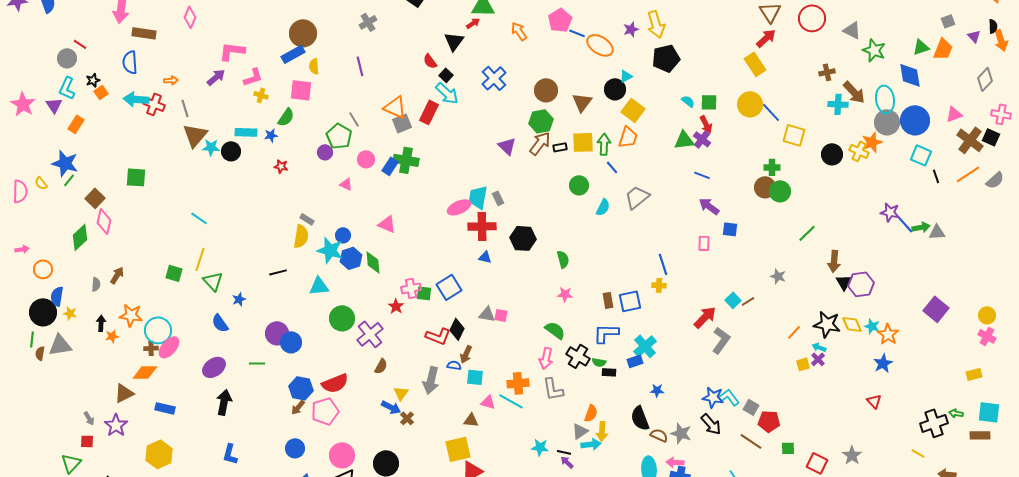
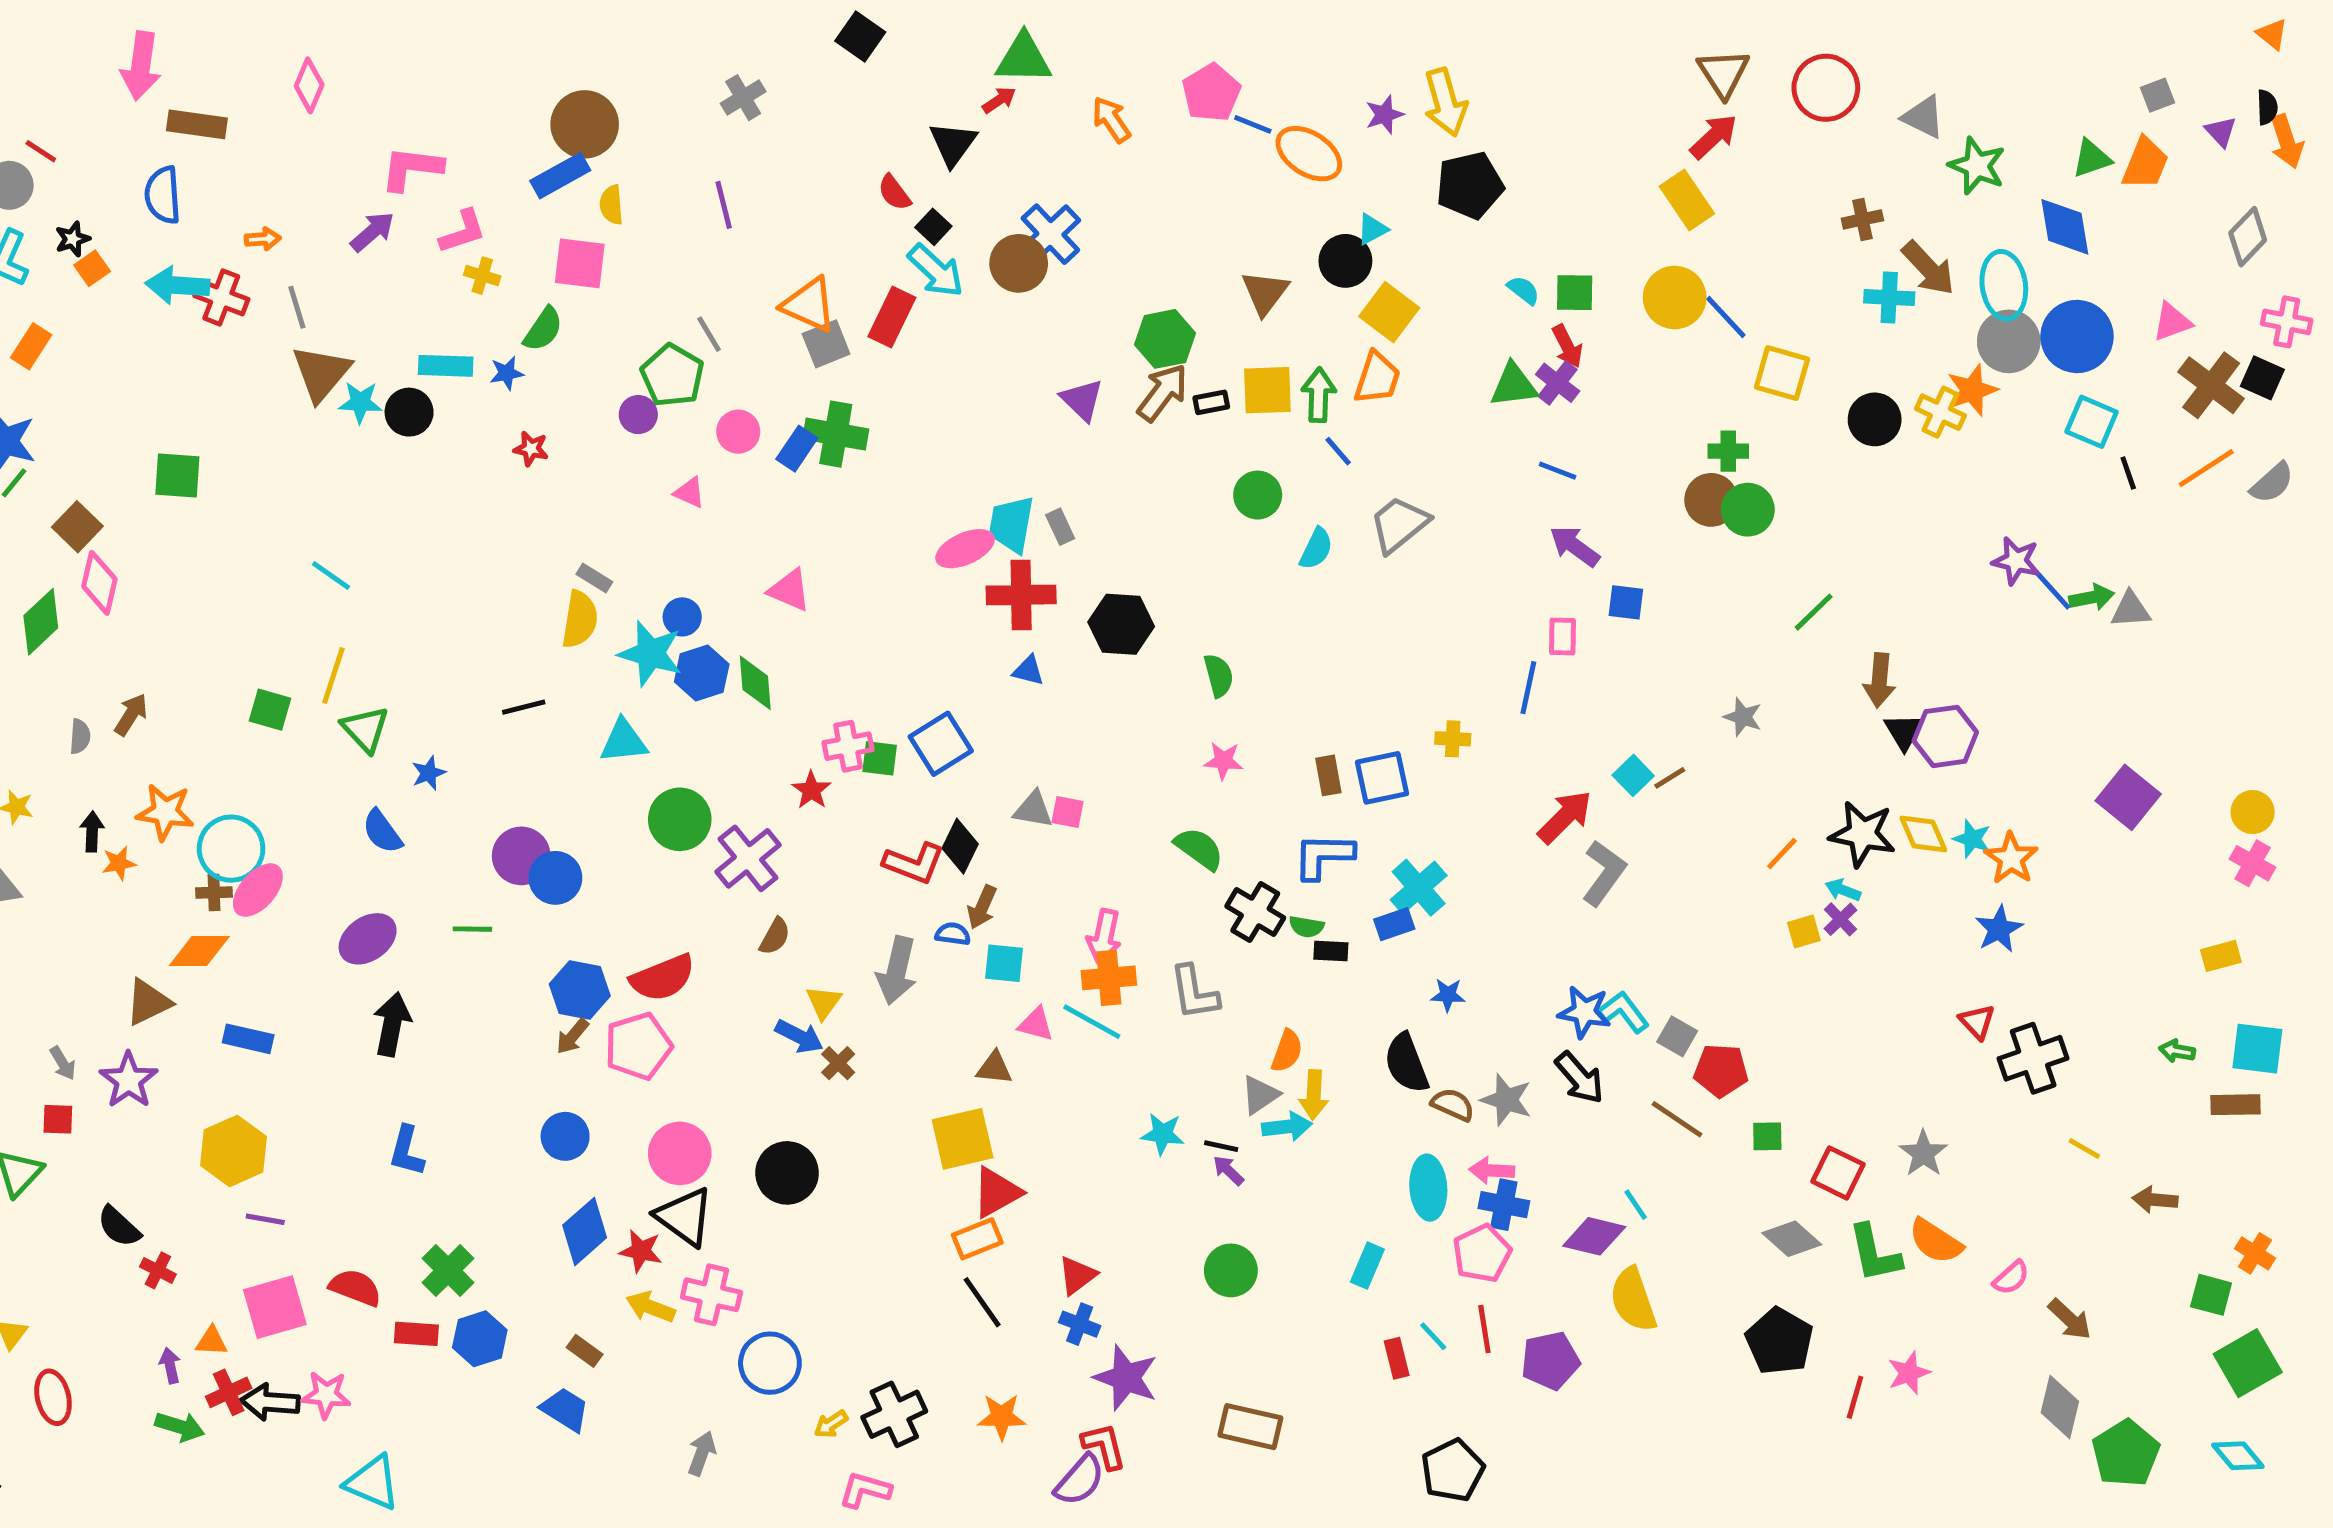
brown circle: (546, 90) -> (1019, 263), moved
blue line: (663, 264) -> (1528, 688), moved, turned 30
pink arrow: (546, 358) -> (1104, 936), moved
black cross: (934, 423) -> (2033, 1058), moved

